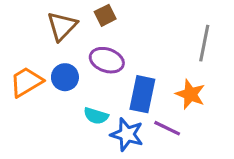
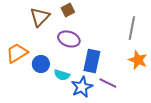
blue circle: (65, 77) -> (41, 64), moved
orange star: (190, 94) -> (138, 60), moved
blue star: (127, 134) -> (82, 87), turned 30

